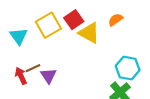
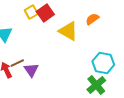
red square: (74, 20) -> (45, 13), moved
yellow square: (48, 25) -> (31, 12), moved, size x0.6

